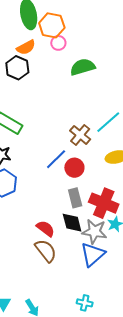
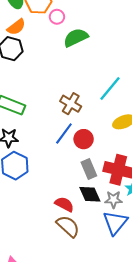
pink circle: (58, 43) -> (57, 17), moved
brown cross: (80, 135) -> (71, 104), moved
gray star: (94, 231) -> (113, 199), size x0.7

